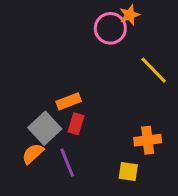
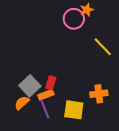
orange rectangle: (69, 101) -> (46, 95), moved
yellow square: (128, 171) -> (74, 110), moved, size x1.5

